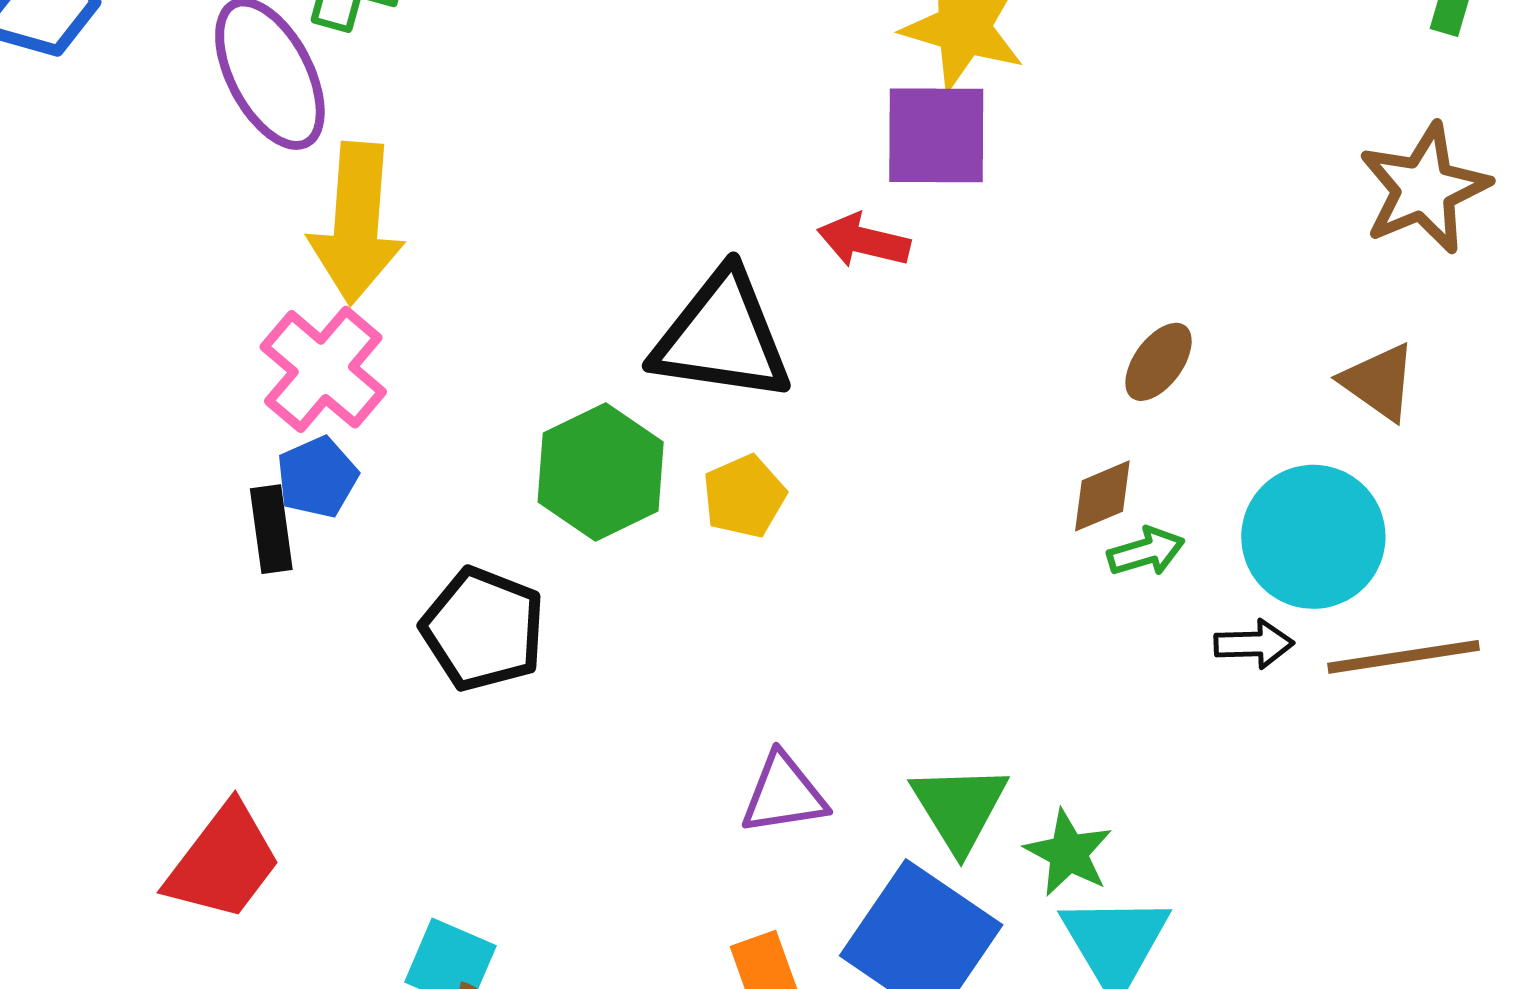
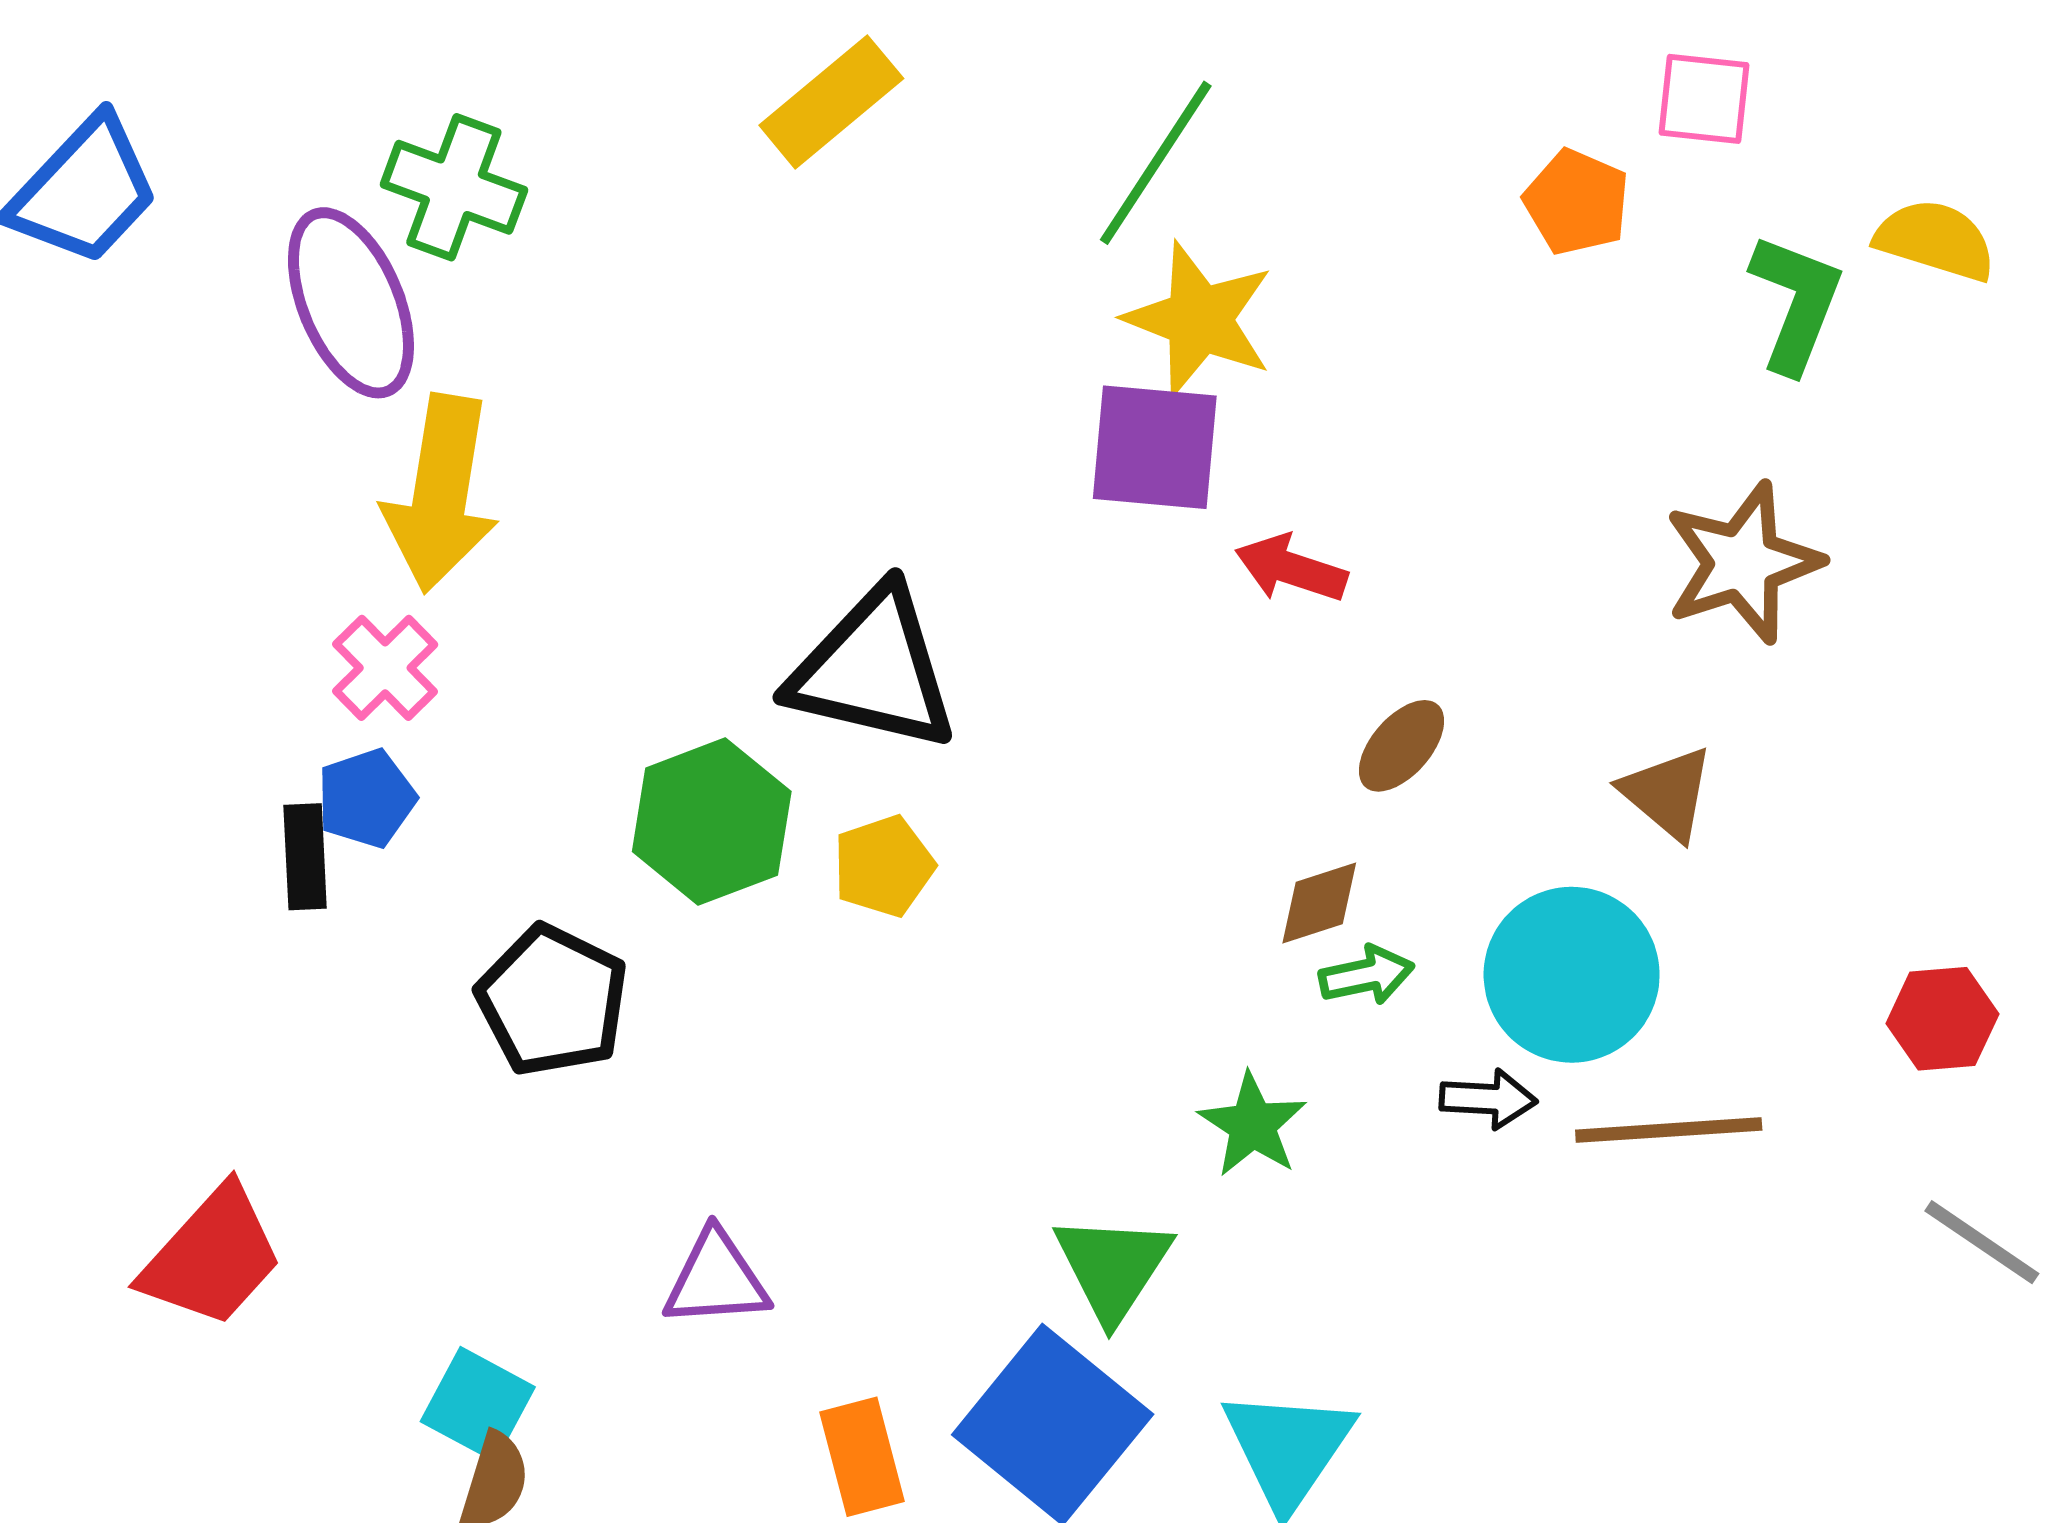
red arrow: (864, 241) -> (1291, 569), moved
pink cross: (323, 369) -> (385, 668), size x0.7
purple triangle: (784, 794) -> (716, 1279), moved
green star: (1068, 853) -> (1252, 1125), moved

